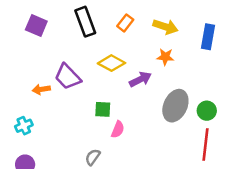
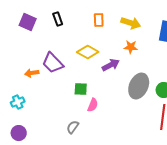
black rectangle: (85, 22) -> (58, 19), moved, size x0.6
orange rectangle: (125, 23) -> (99, 20), turned -40

